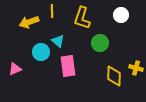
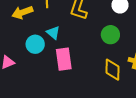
green circle: (100, 43) -> (110, 35), moved

